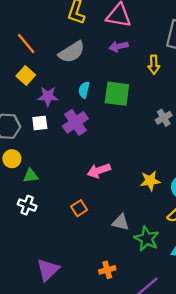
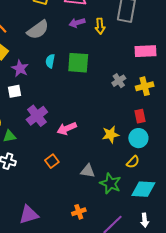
yellow arrow: (154, 65) -> (100, 26), moved
purple star: (48, 96) -> (20, 68), turned 30
purple cross: (75, 122) -> (37, 116), moved
purple triangle: (48, 270) -> (29, 215), turned 30

